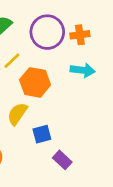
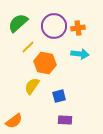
blue square: (42, 134) -> (59, 96), moved
purple rectangle: (62, 160) -> (65, 120), turned -40

